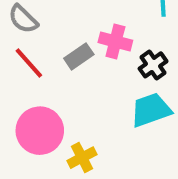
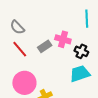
black cross: (153, 65) -> (81, 51), turned -32

